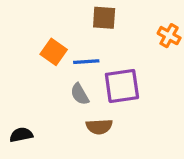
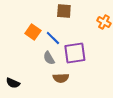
blue line: (86, 62) -> (53, 38), turned 49
black semicircle: (21, 135) -> (13, 83), turned -144

